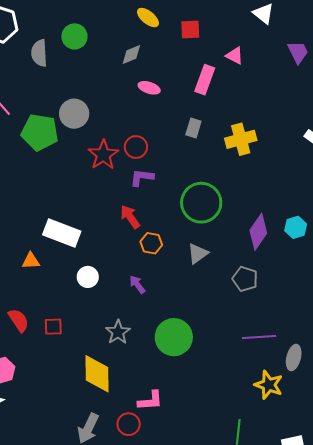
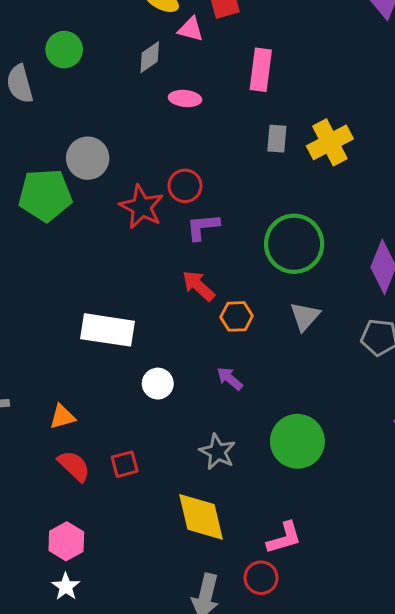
pink triangle: (235, 56) -> (191, 29), moved
gray rectangle: (193, 128) -> (277, 139), moved
orange triangle: (31, 261) -> (62, 417), moved

